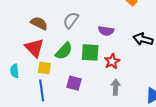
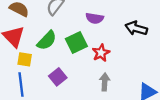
green square: (90, 52) -> (76, 42), turned -30
purple square: (74, 83) -> (58, 77), turned 35

